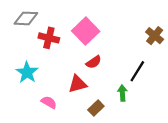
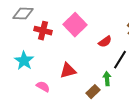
red semicircle: (94, 62) -> (105, 42), moved
brown rectangle: (96, 108) -> (93, 92), moved

